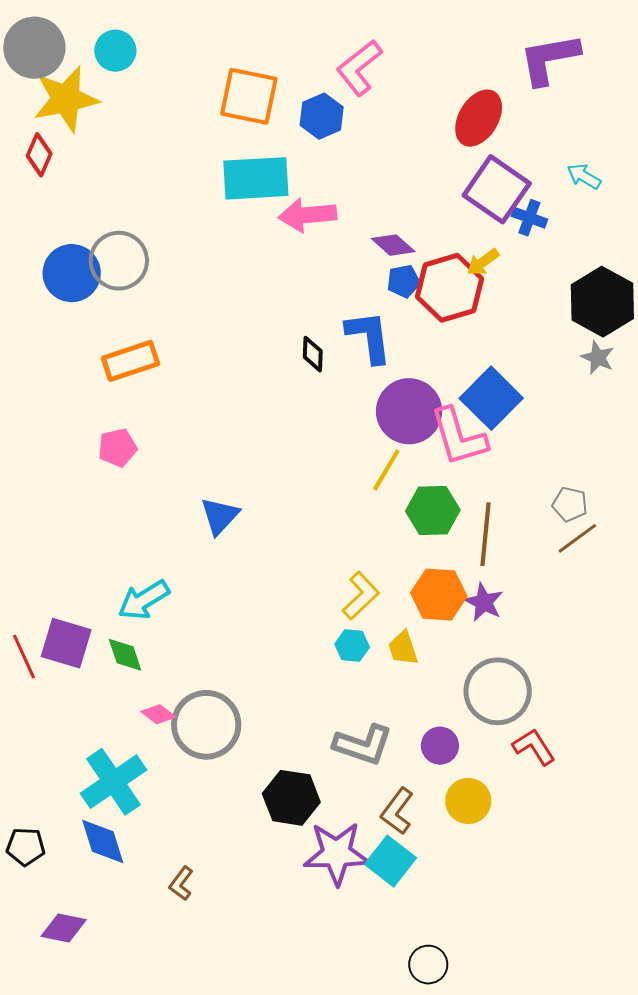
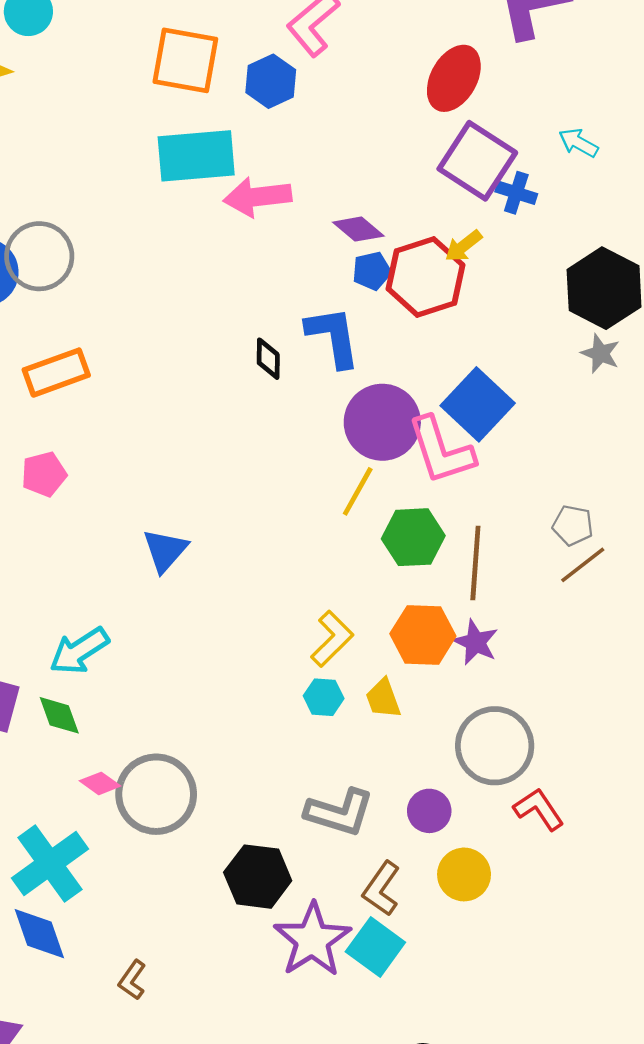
purple star: (337, 853) -> (312, 940), turned -30

